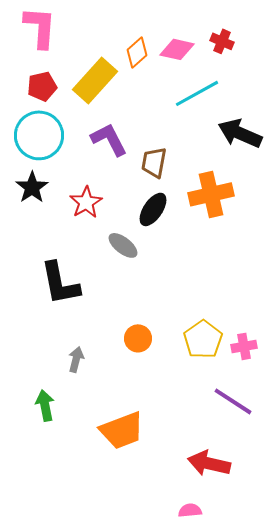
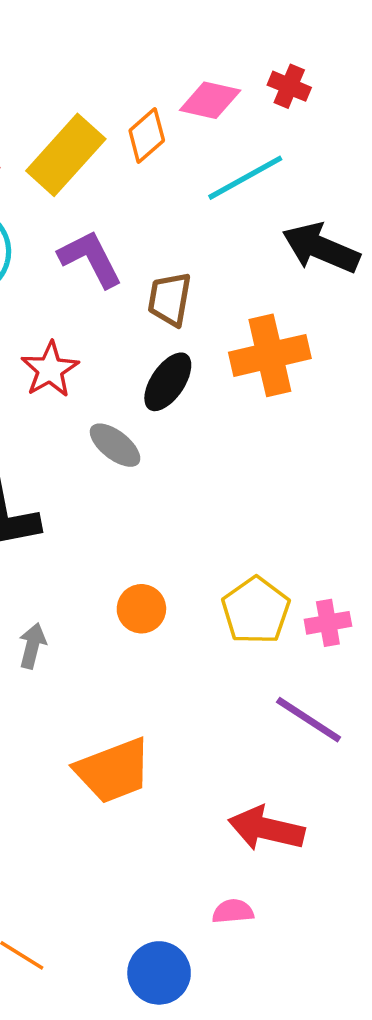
orange diamond: (137, 52) -> (147, 135), moved

